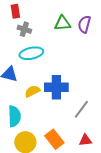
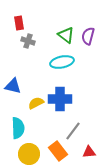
green triangle: (62, 23) -> (66, 35), turned 42
cyan ellipse: (31, 53) -> (62, 62), moved
gray line: (81, 109) -> (73, 131), moved

